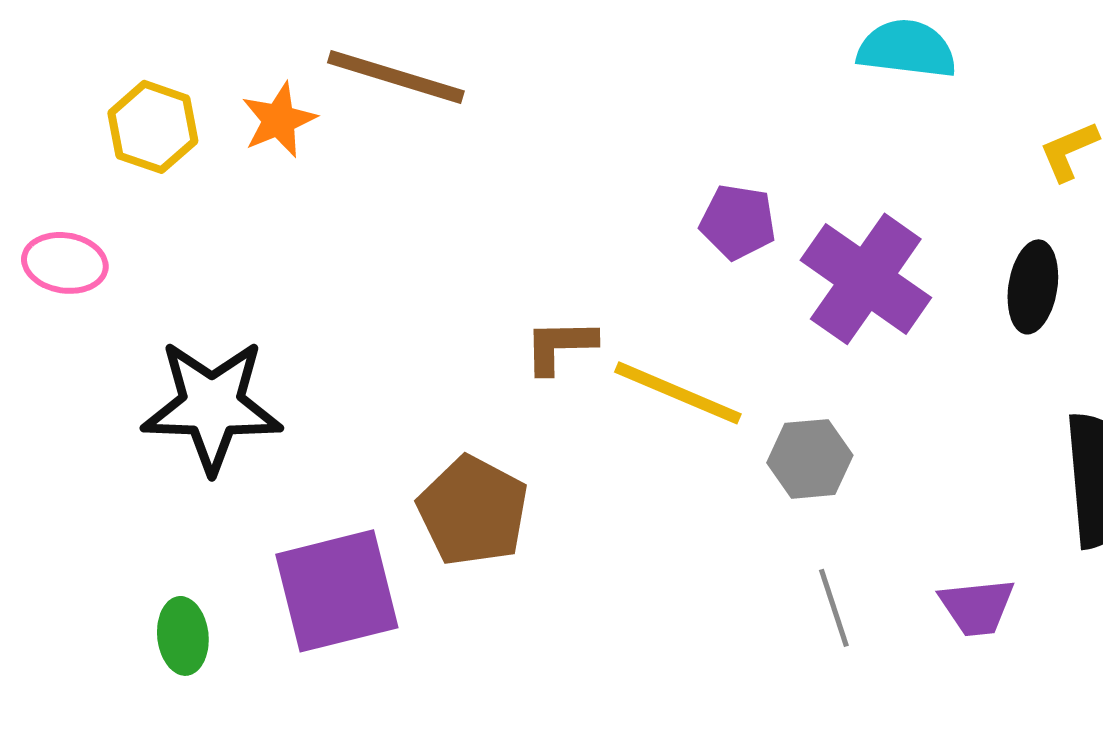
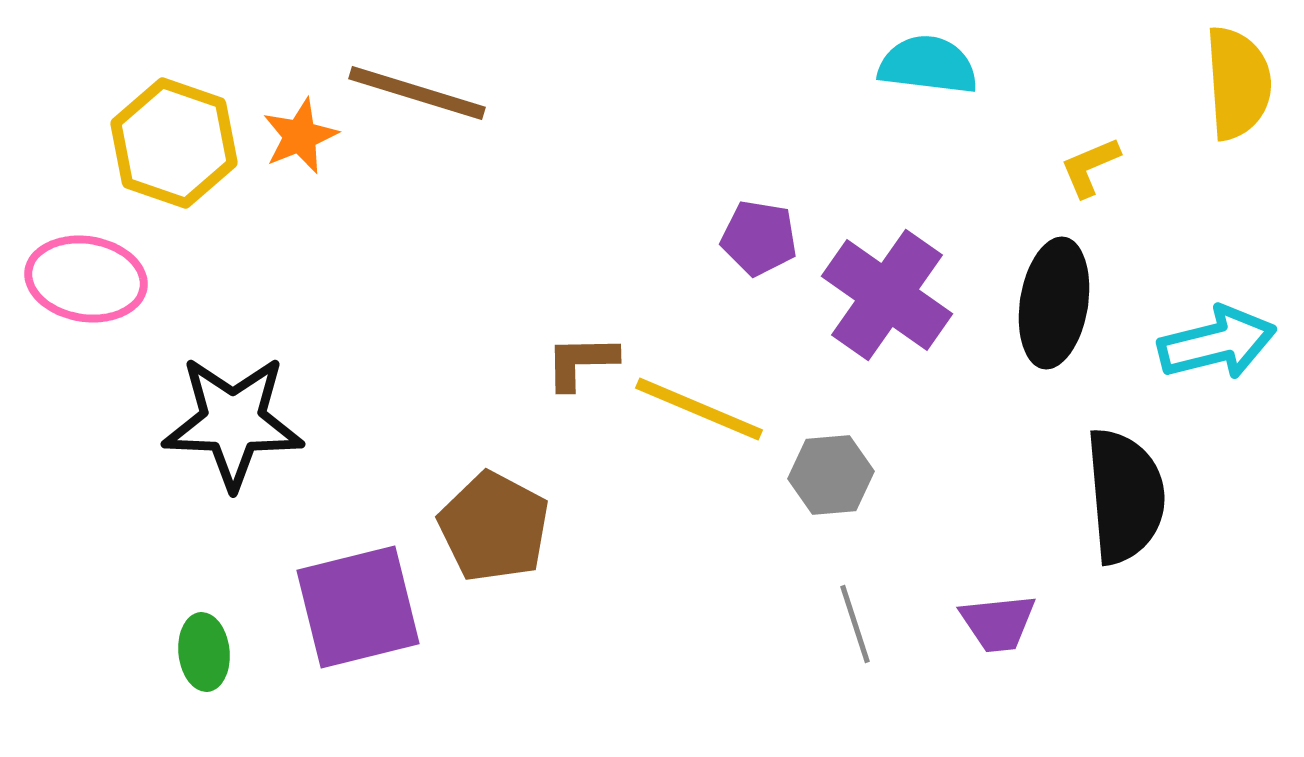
yellow hexagon: (153, 127) -> (174, 143), size x1.4
pink ellipse: (65, 263) -> (86, 279), size x1.4
black ellipse: (1033, 287) -> (1054, 303), size x1.4

